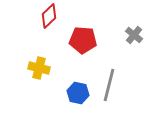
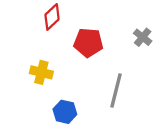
blue hexagon: (78, 93) -> (65, 112), moved

